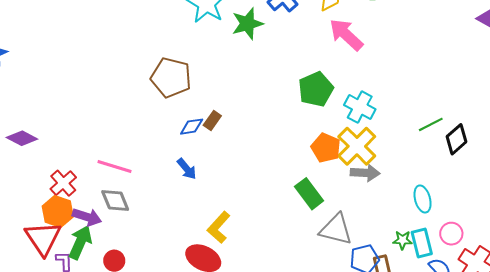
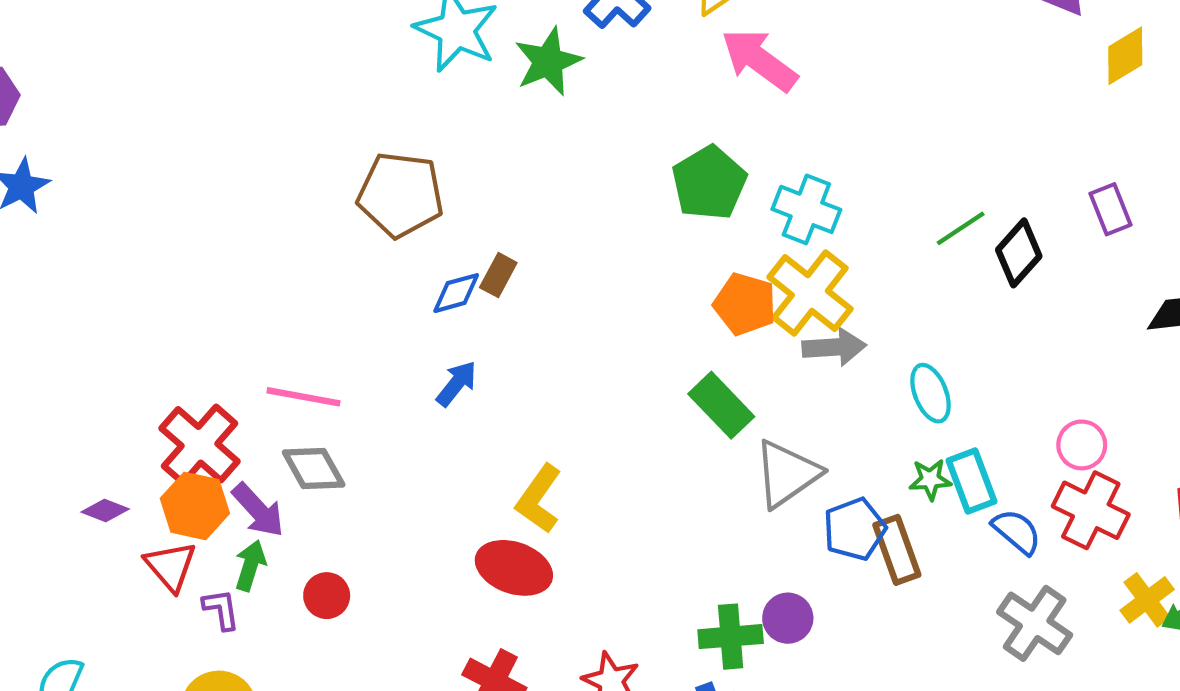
purple diamond: (22, 138) -> (105, 511), moved, size x0.7
blue arrow: (187, 169) -> (457, 384), turned -95
red cross: (63, 183) -> (200, 445), size x1.4
cyan ellipse: (423, 199) -> (931, 393), moved
purple arrow: (87, 217) -> (258, 510), turned 36
gray triangle: (336, 229) -> (787, 474), turned -42
pink circle: (451, 234) -> (1082, 445), moved
red triangle: (43, 238) -> (171, 566), size x0.7
green arrow: (80, 242) -> (250, 565), size x0.7

